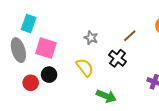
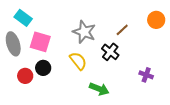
cyan rectangle: (29, 23) -> (23, 18), turned -72
gray star: (91, 38) -> (84, 32), size x1.6

